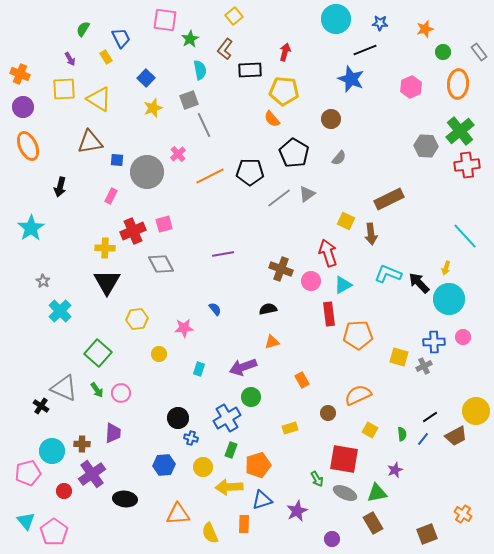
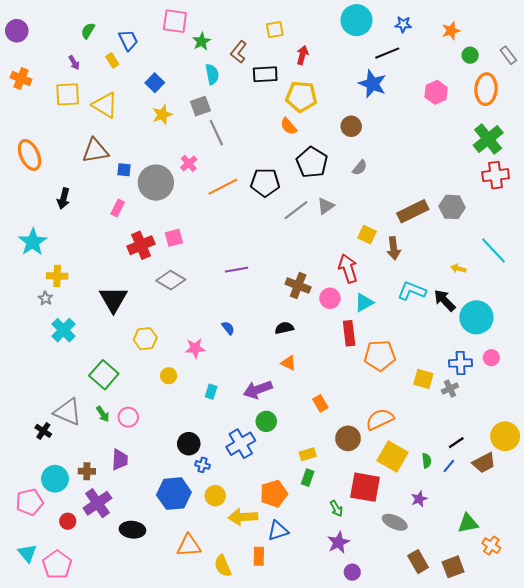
yellow square: (234, 16) -> (275, 30), moved, turned 30
purple circle: (23, 107) -> (17, 31), moved
gray hexagon: (426, 146) -> (452, 207), moved
yellow cross: (105, 248) -> (57, 276), moved
gray diamond: (161, 264) -> (171, 280), turned -32
yellow arrow: (446, 268) -> (458, 269), moved, turned 88
orange triangle: (272, 342) -> (289, 363), turned 42
brown circle: (328, 413) -> (348, 438), size x1.5
yellow square: (370, 430) -> (393, 456), size x1.8
green rectangle: (231, 450) -> (308, 478), moved
blue hexagon: (164, 465) -> (174, 494), size x1.4
gray ellipse: (345, 493) -> (395, 522), moved
green triangle: (377, 493) -> (468, 523), moved
purple star: (297, 511) -> (338, 542), moved
brown rectangle: (373, 523) -> (418, 562), moved

